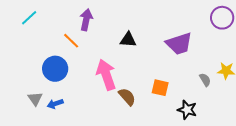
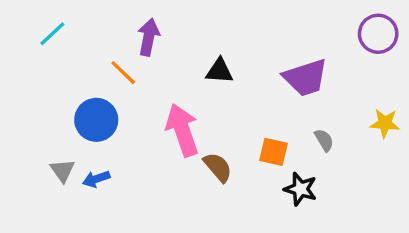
gray semicircle: (205, 80) -> (324, 140), moved
black star: (187, 110) -> (300, 189), moved

